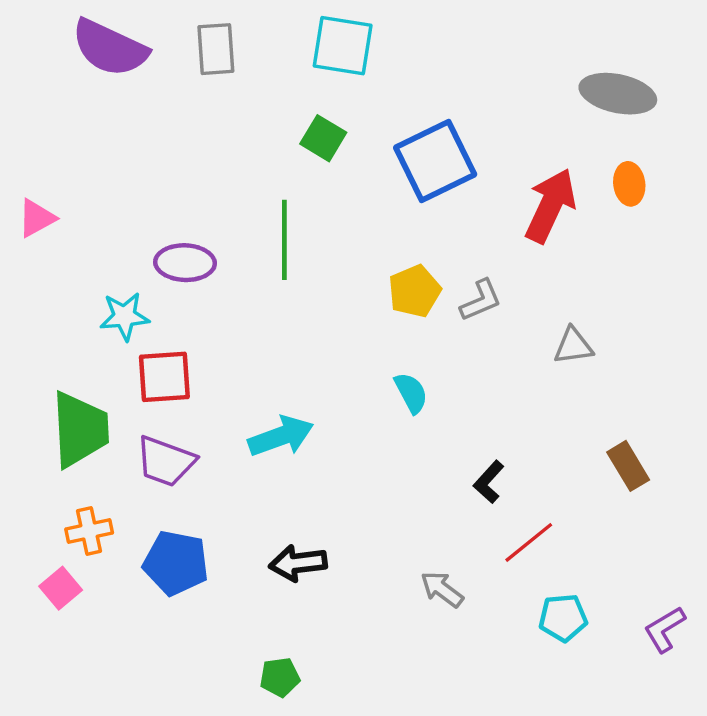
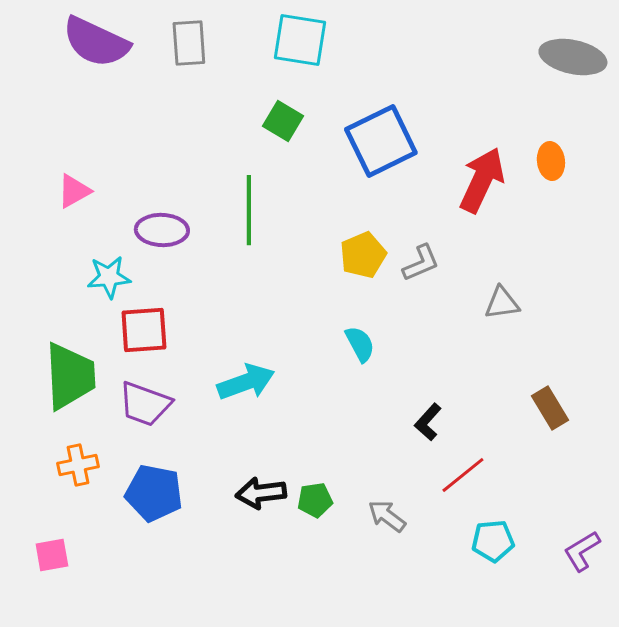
gray ellipse: (618, 94) -> (573, 57), moved
pink triangle: (37, 218) -> (74, 191), moved
pink square: (61, 588) -> (52, 555), moved, turned 30
green pentagon: (280, 677) -> (315, 500), moved

